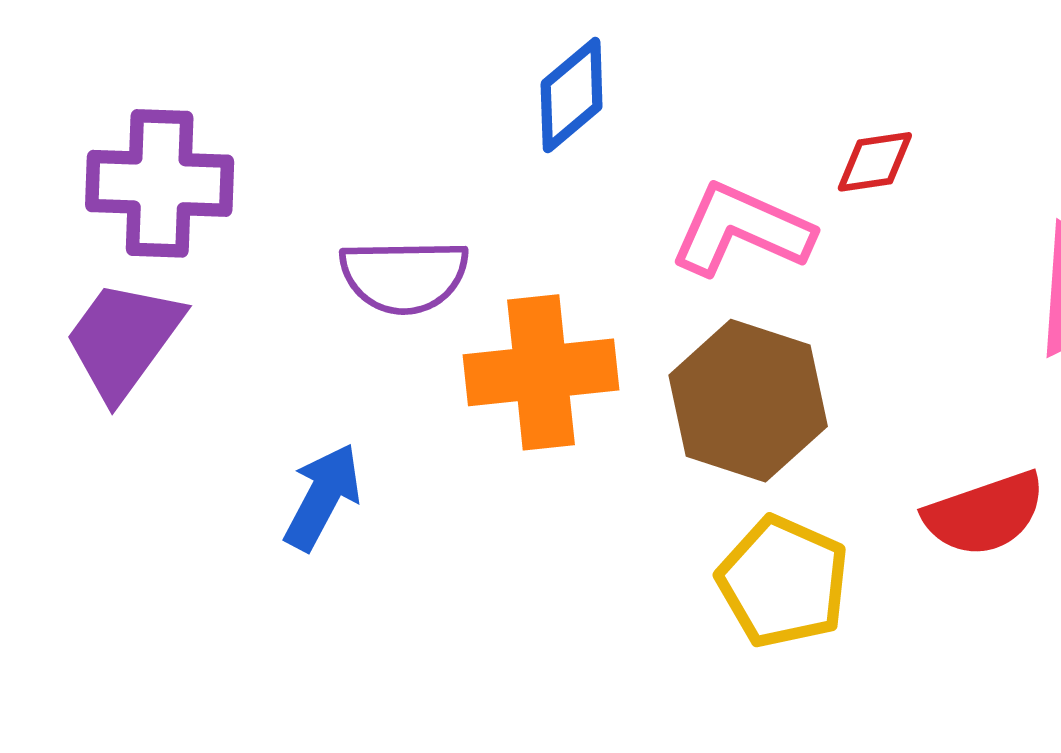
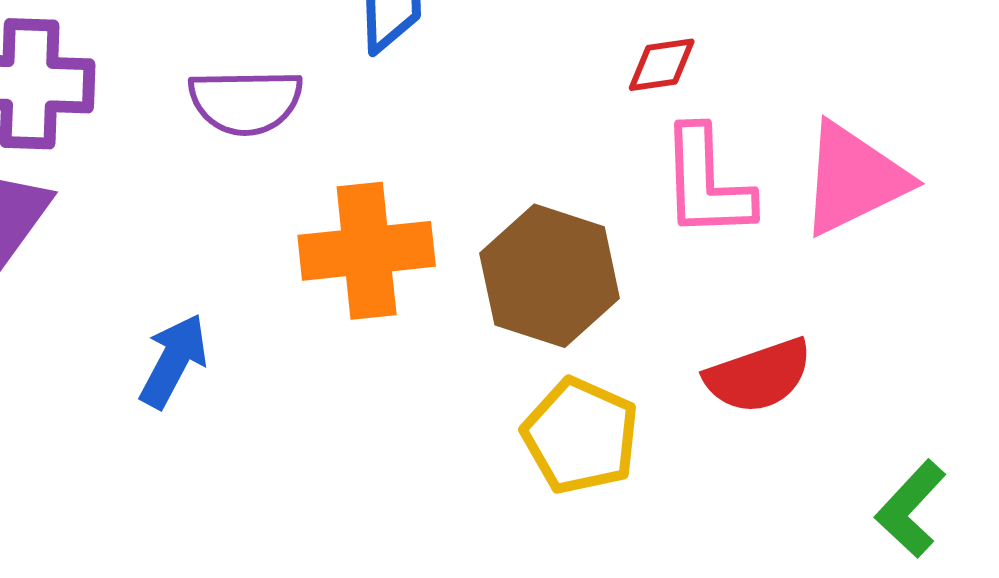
pink L-shape: (741, 230) -> (707, 183), moved, turned -116
purple semicircle: (404, 276) -> (246, 102), moved

